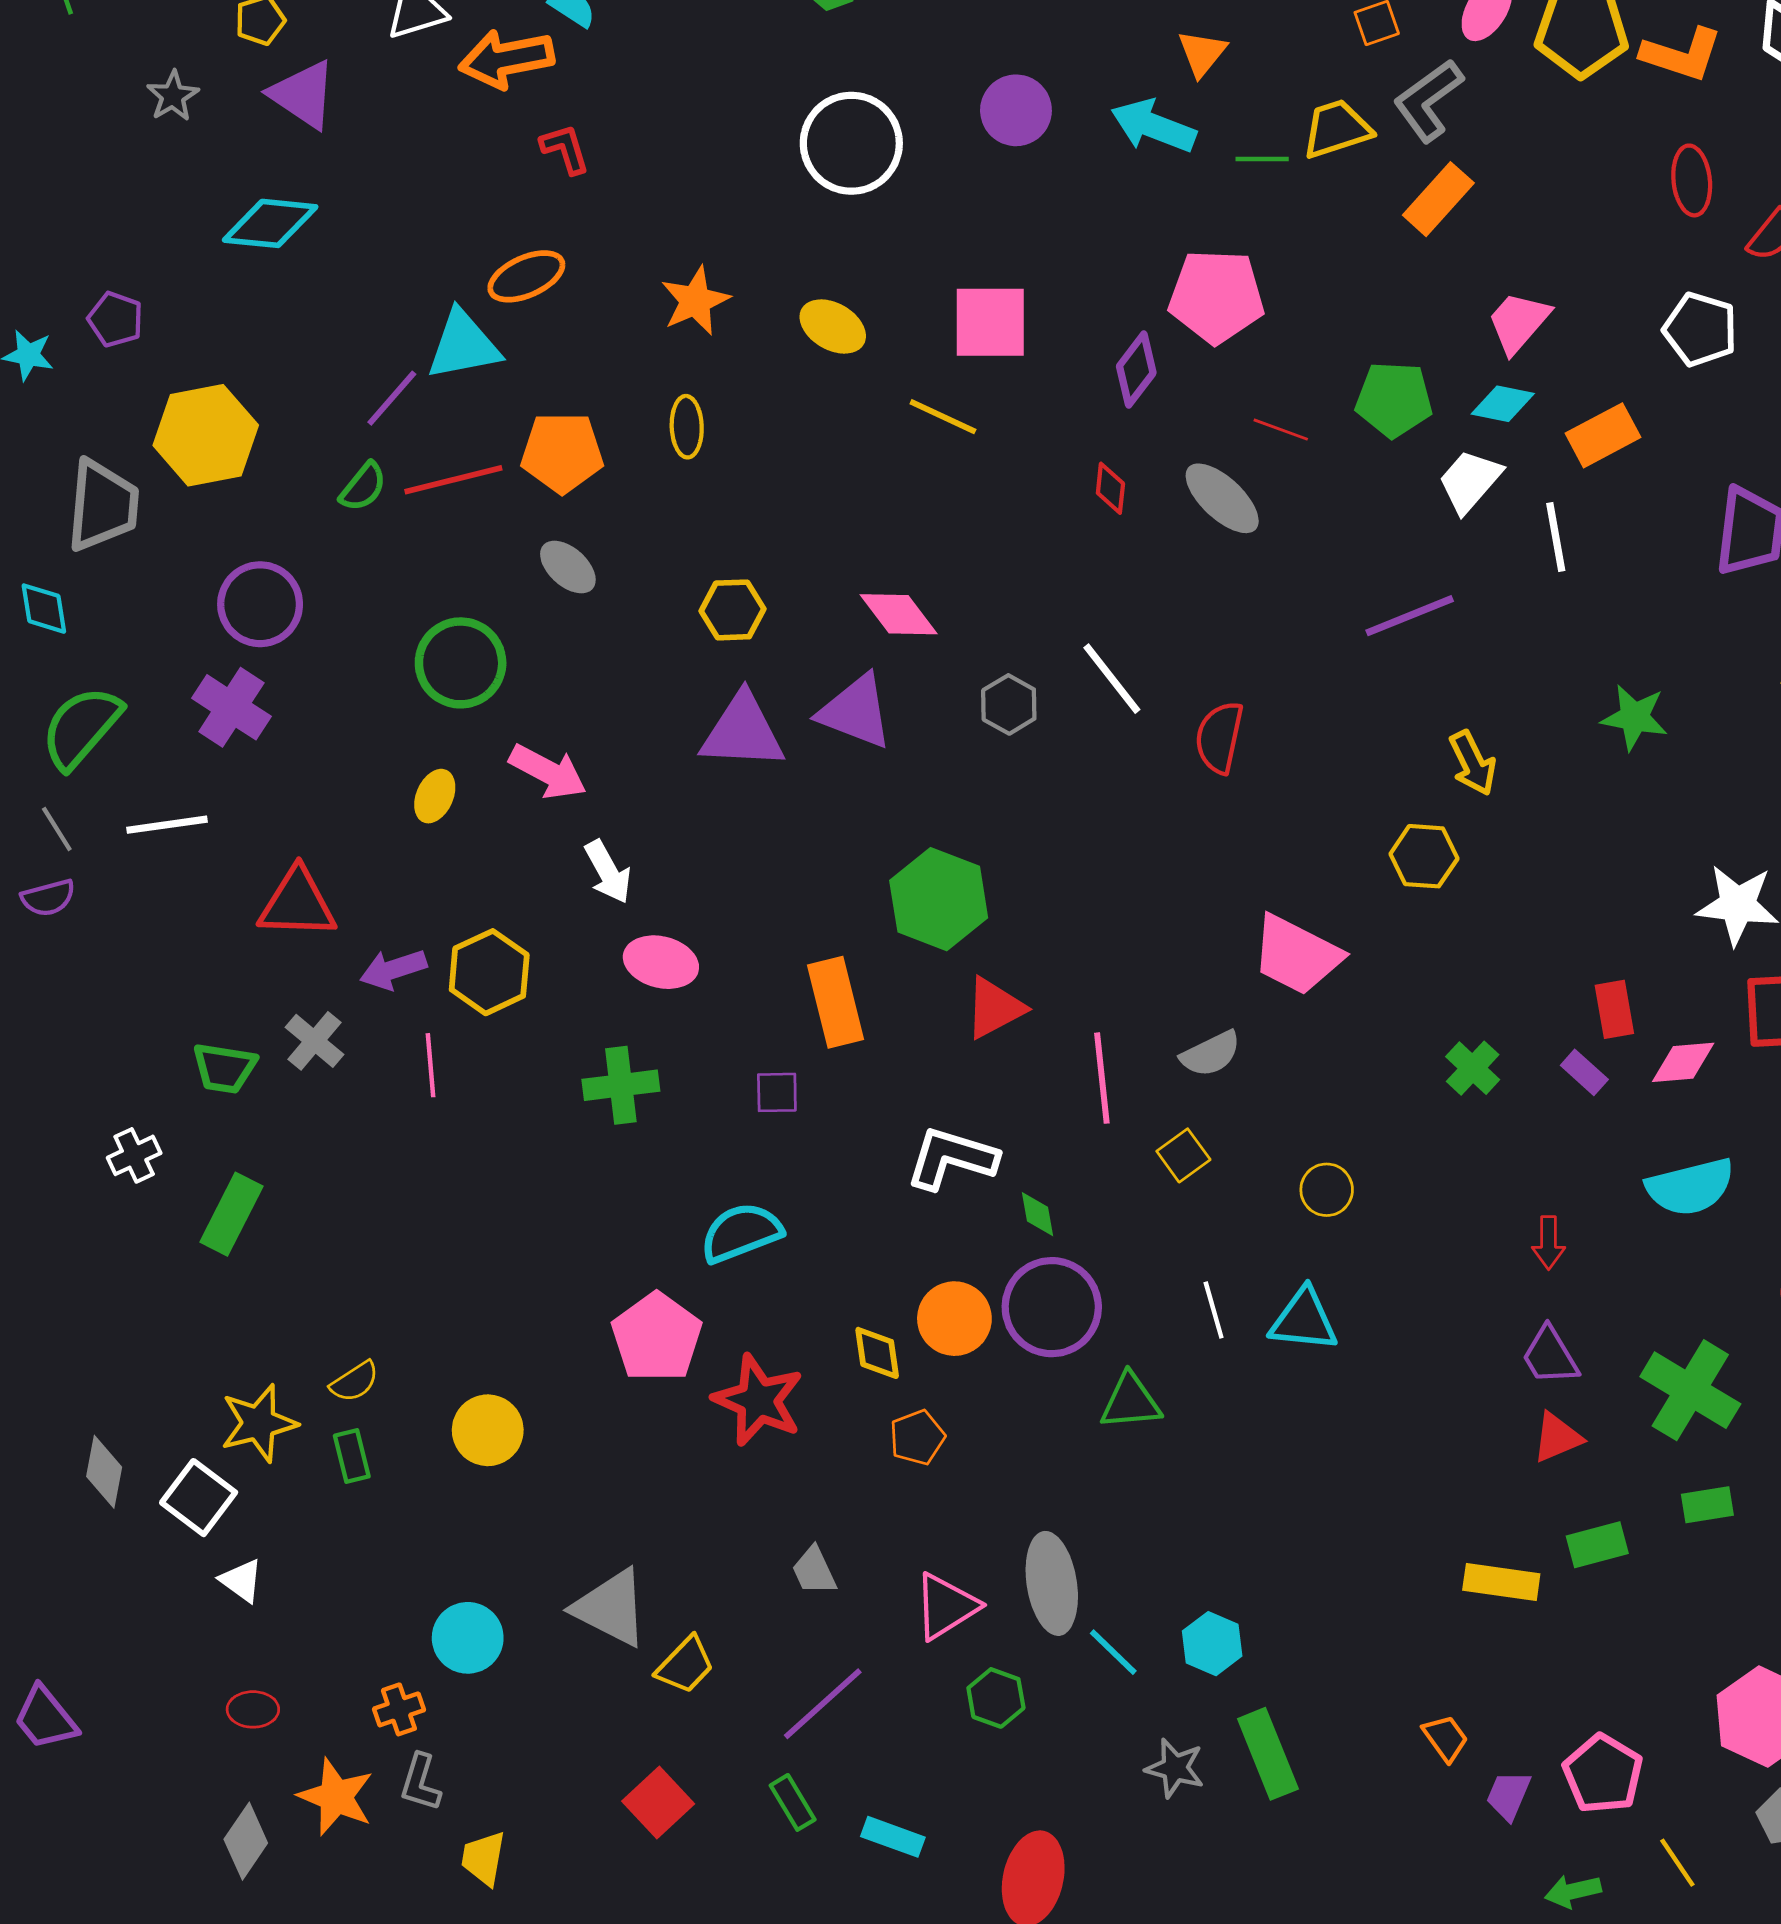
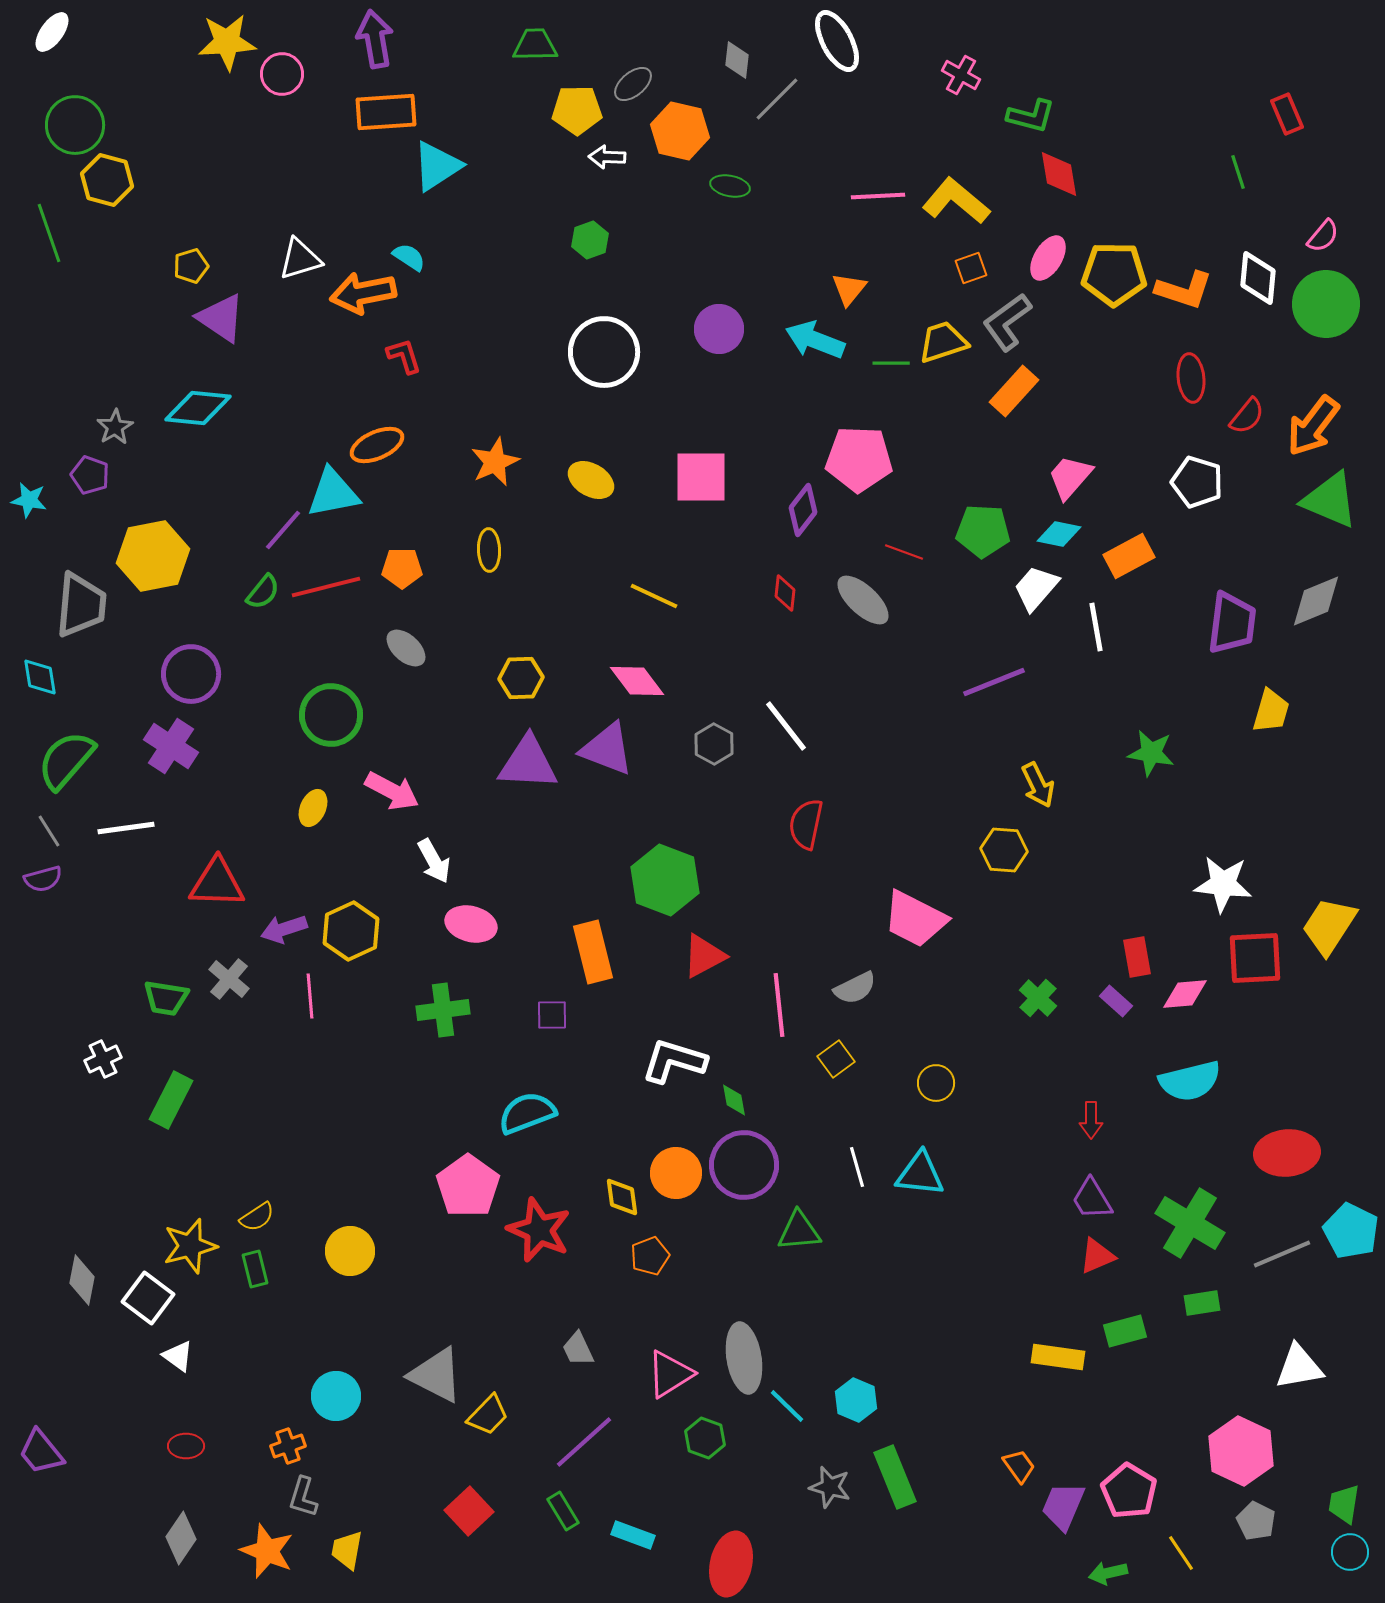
gray star: (173, 96) -> (115, 427), moved
yellow line: (943, 417) -> (654, 596), moved
orange pentagon: (562, 452) -> (402, 568), size x0.7
red semicircle: (1219, 737) -> (806, 824), moved
purple trapezoid: (1508, 1795) -> (1063, 1506), size x1.4
orange star: (336, 1797) -> (267, 1551), moved

